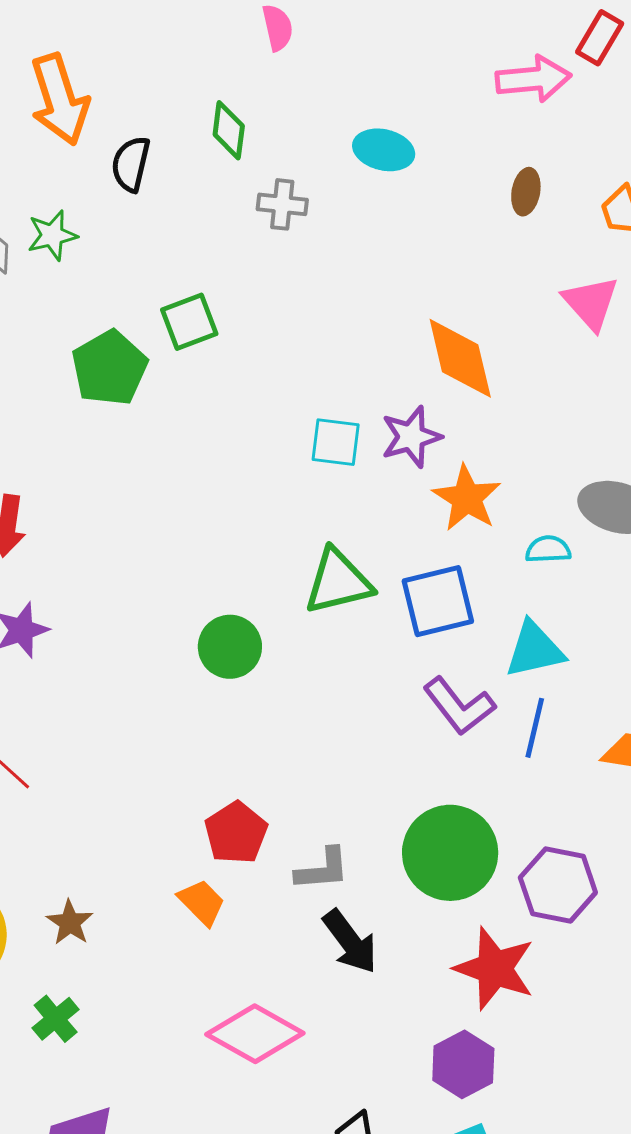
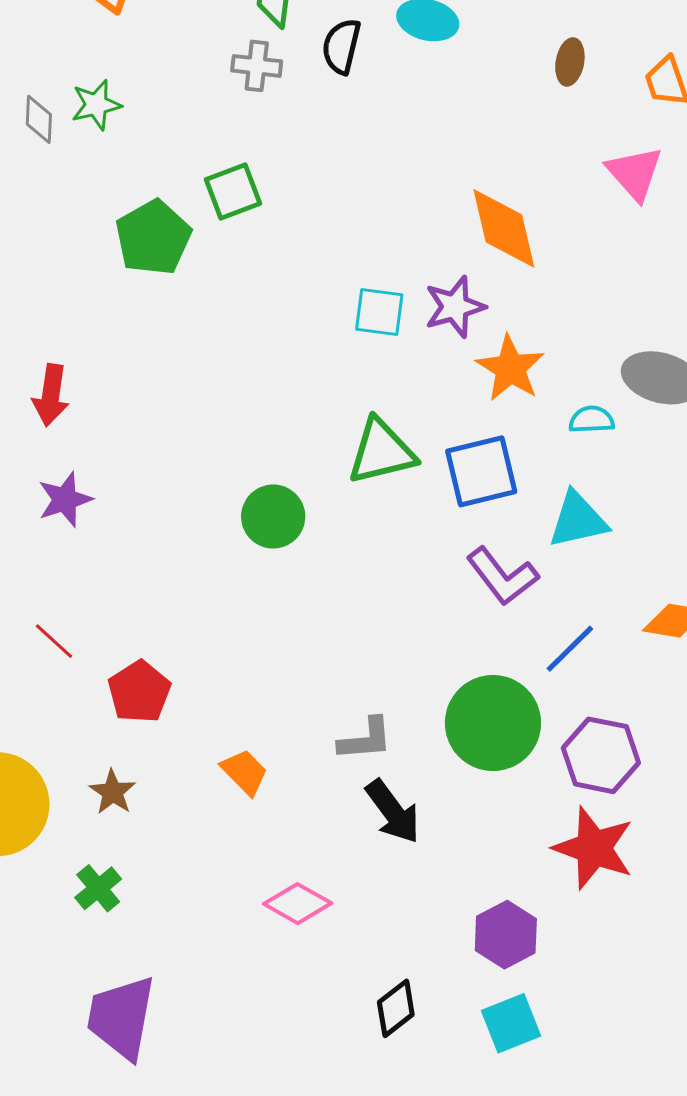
black semicircle: (131, 164) -> (341, 46), moved
gray cross: (282, 204) -> (257, 66), moved
blue line: (535, 728) -> (570, 649), moved, turned 32
red pentagon: (236, 833) -> (139, 692), moved
red star: (495, 968) -> (594, 848), moved
pink diamond: (255, 1034) -> (298, 904), size x0.7

